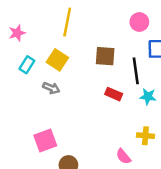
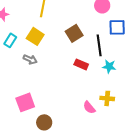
brown square: (105, 56) -> (74, 33), turned -36
pink semicircle: (123, 156) -> (89, 107), moved

